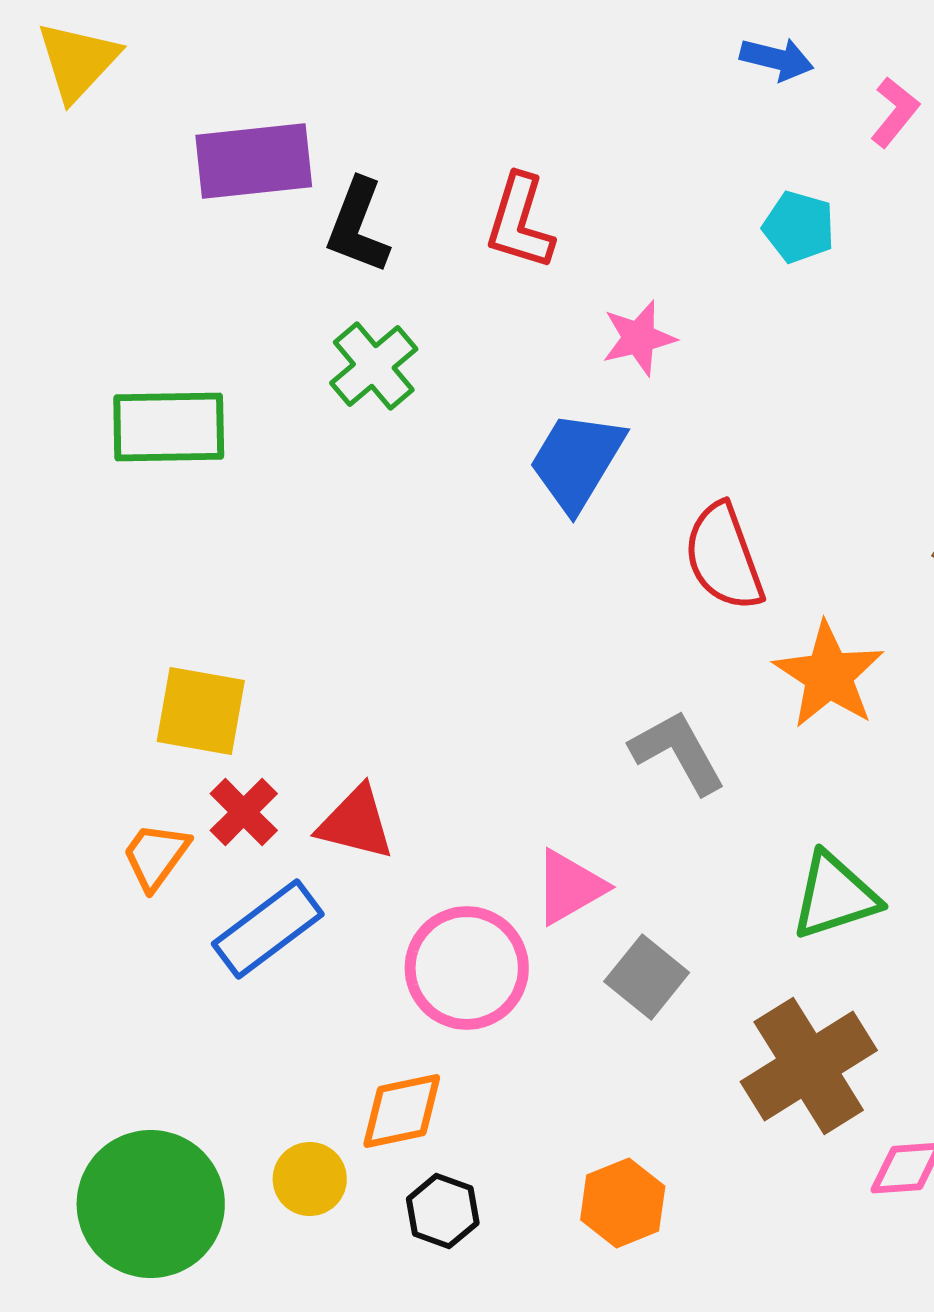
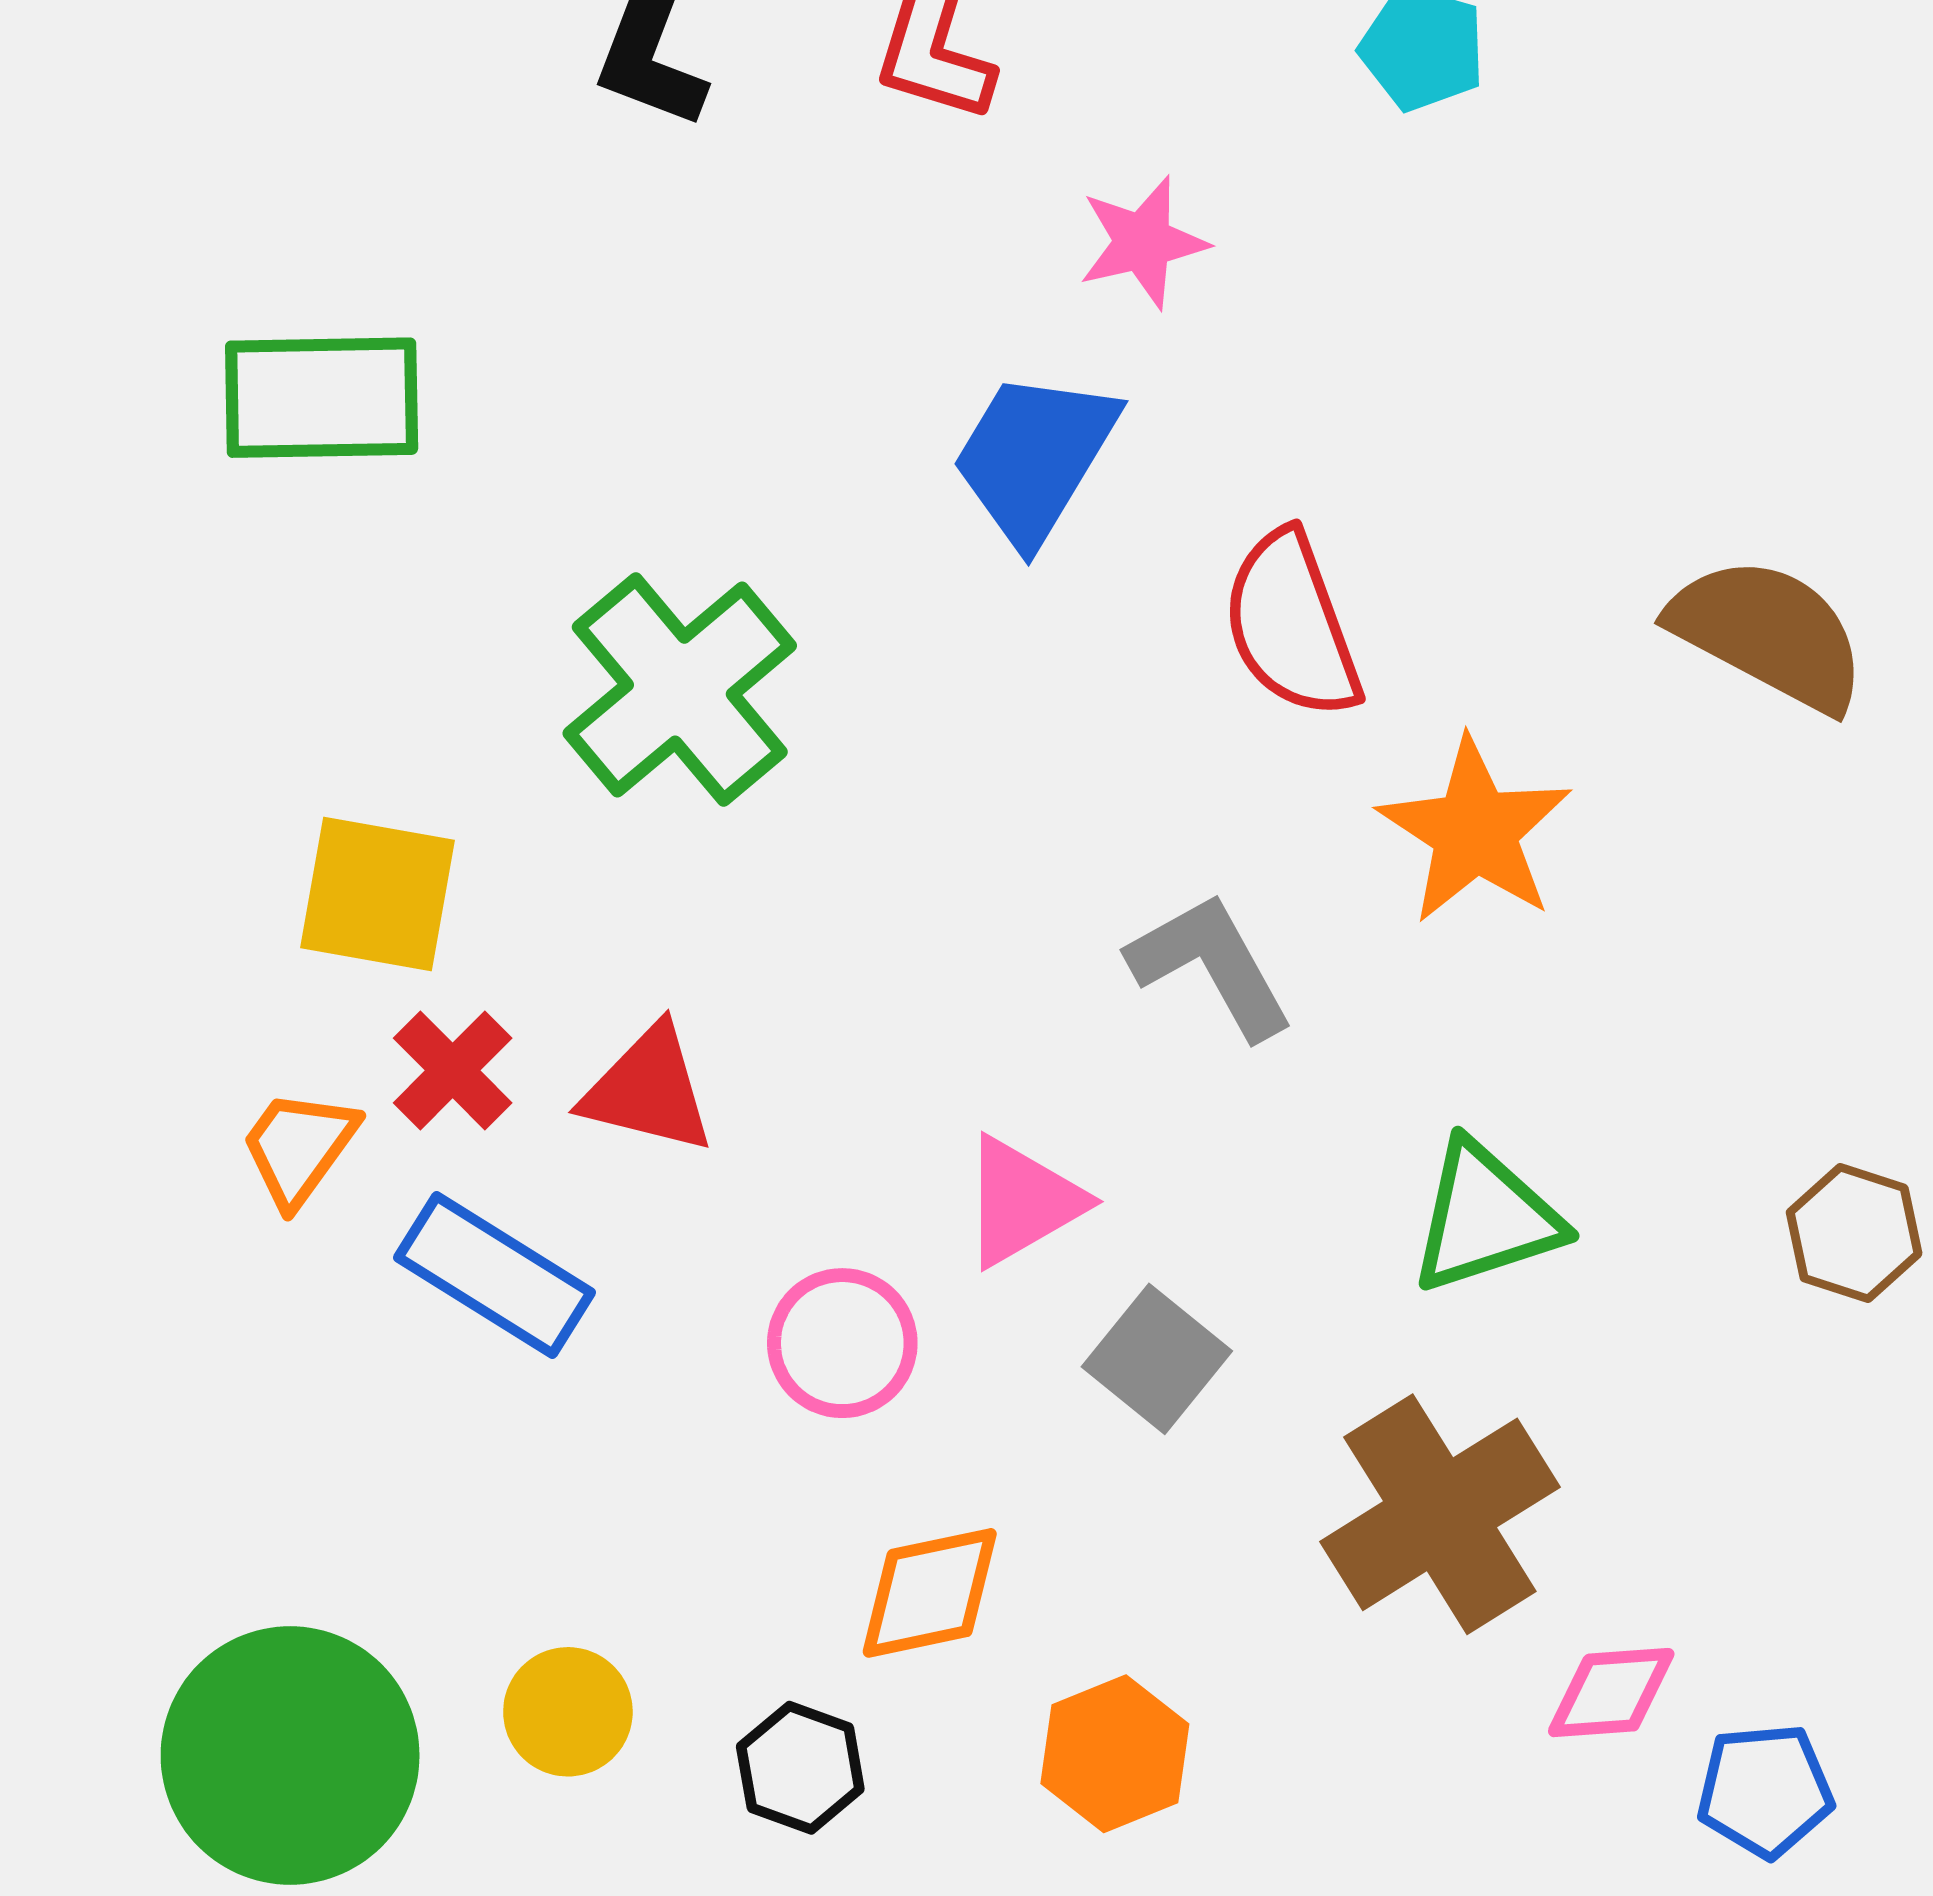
green cross: (374, 366) -> (680, 690), moved, size x1.5
blue rectangle: (268, 929) -> (495, 1275), turned 69
pink circle: (467, 968) -> (842, 1343), size x0.7
orange diamond: (402, 1111) -> (930, 1593), moved

